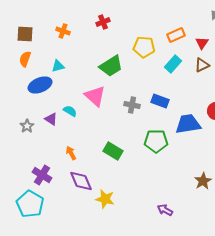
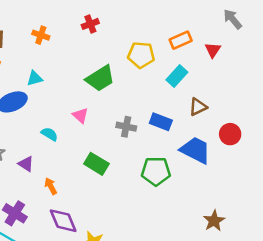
brown triangle: (202, 65) -> (198, 107), moved
pink triangle: (95, 96) -> (80, 116), size x0.6
purple triangle: (51, 119) -> (26, 164), moved
blue trapezoid: (188, 124) -> (195, 150), turned 36
green rectangle: (113, 151) -> (96, 164), moved

